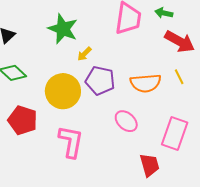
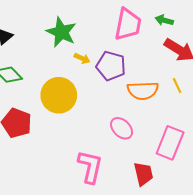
yellow arrow: (84, 54) -> (82, 58), turned -112
purple pentagon: (100, 80) -> (111, 66), moved
pink L-shape: (71, 142) -> (90, 167), moved

